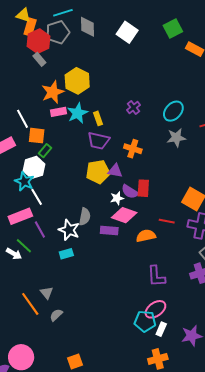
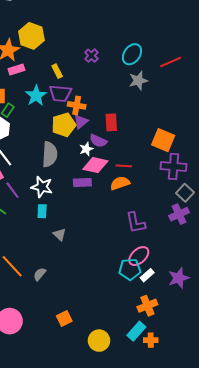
cyan star: (78, 113) -> (36, 96), moved
orange cross: (133, 149) -> (77, 105), moved
purple triangle: (115, 171) -> (81, 122), turned -42
red rectangle: (143, 188) -> (111, 122), moved
gray semicircle: (85, 217) -> (50, 154), moved, size x1.4
red line: (167, 221) -> (124, 166), moved
cyan rectangle: (66, 254) -> (42, 211), turned -64
gray triangle: (47, 293) -> (60, 234), moved
white rectangle: (161, 329) -> (147, 275), turned 32

